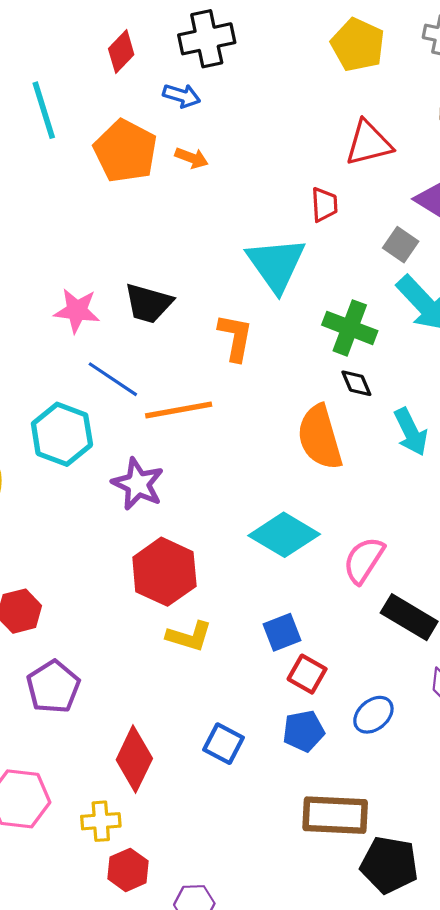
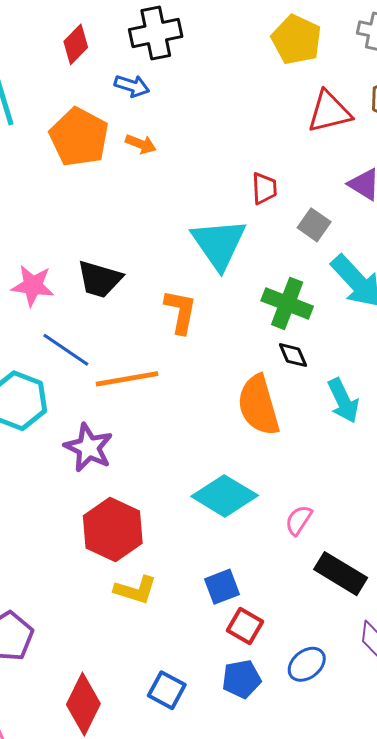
red triangle: (369, 143) -> (329, 112), moved
gray square: (401, 245) -> (314, 225), moved
pink semicircle: (364, 560) -> (299, 520), size x0.7

